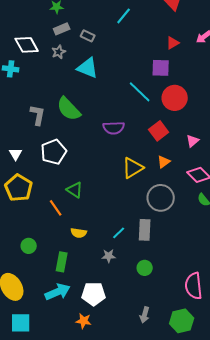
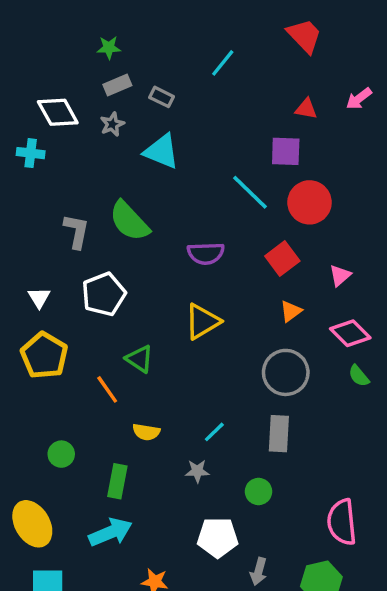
red triangle: (173, 43) -> (306, 109), turned 40
yellow triangle: (133, 168) -> (202, 321), moved
gray rectangle: (145, 230) -> (279, 434), moved
white pentagon: (94, 294) -> (218, 537), moved

